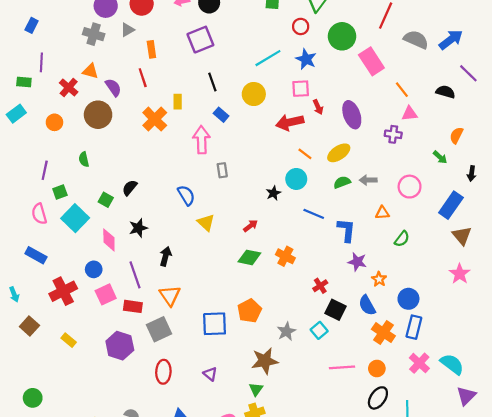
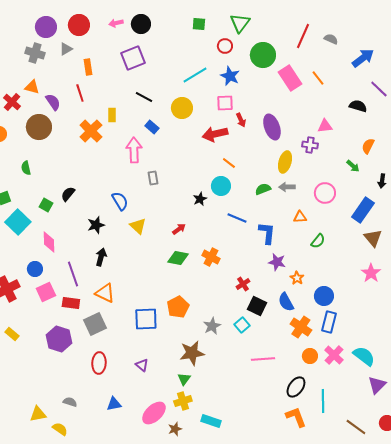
gray semicircle: (416, 40) -> (331, 39), moved, size x0.6
black line: (212, 82) -> (144, 97), turned -42
orange line: (402, 90) -> (318, 78), moved
yellow ellipse: (339, 153) -> (285, 162), moved, turned -40
black star: (138, 228) -> (96, 225), moved
orange triangle: (170, 296) -> (105, 293), turned -30
orange circle: (377, 368) -> (310, 356), moved

